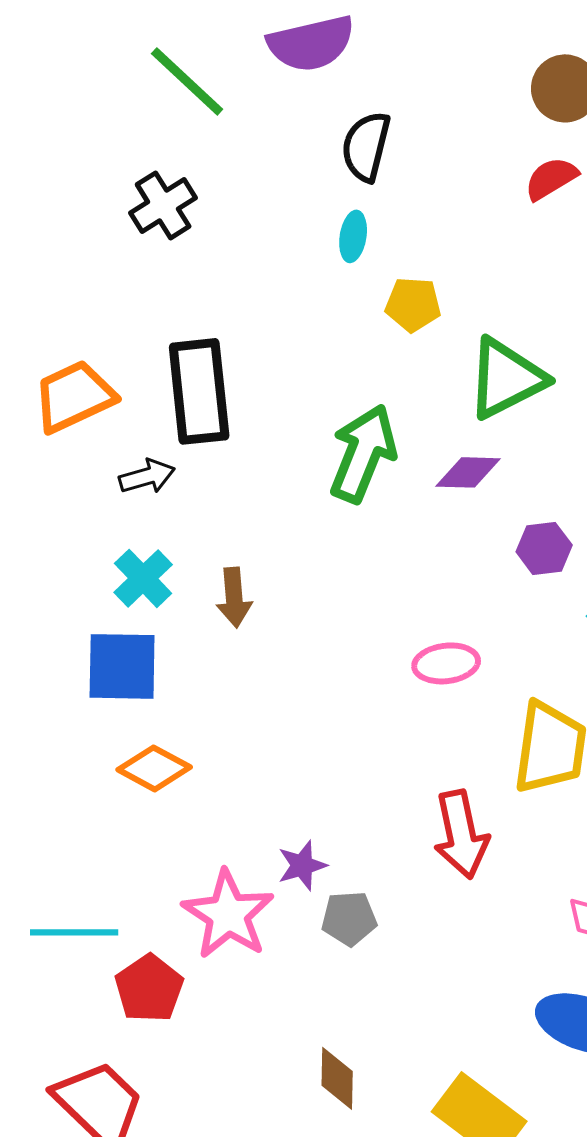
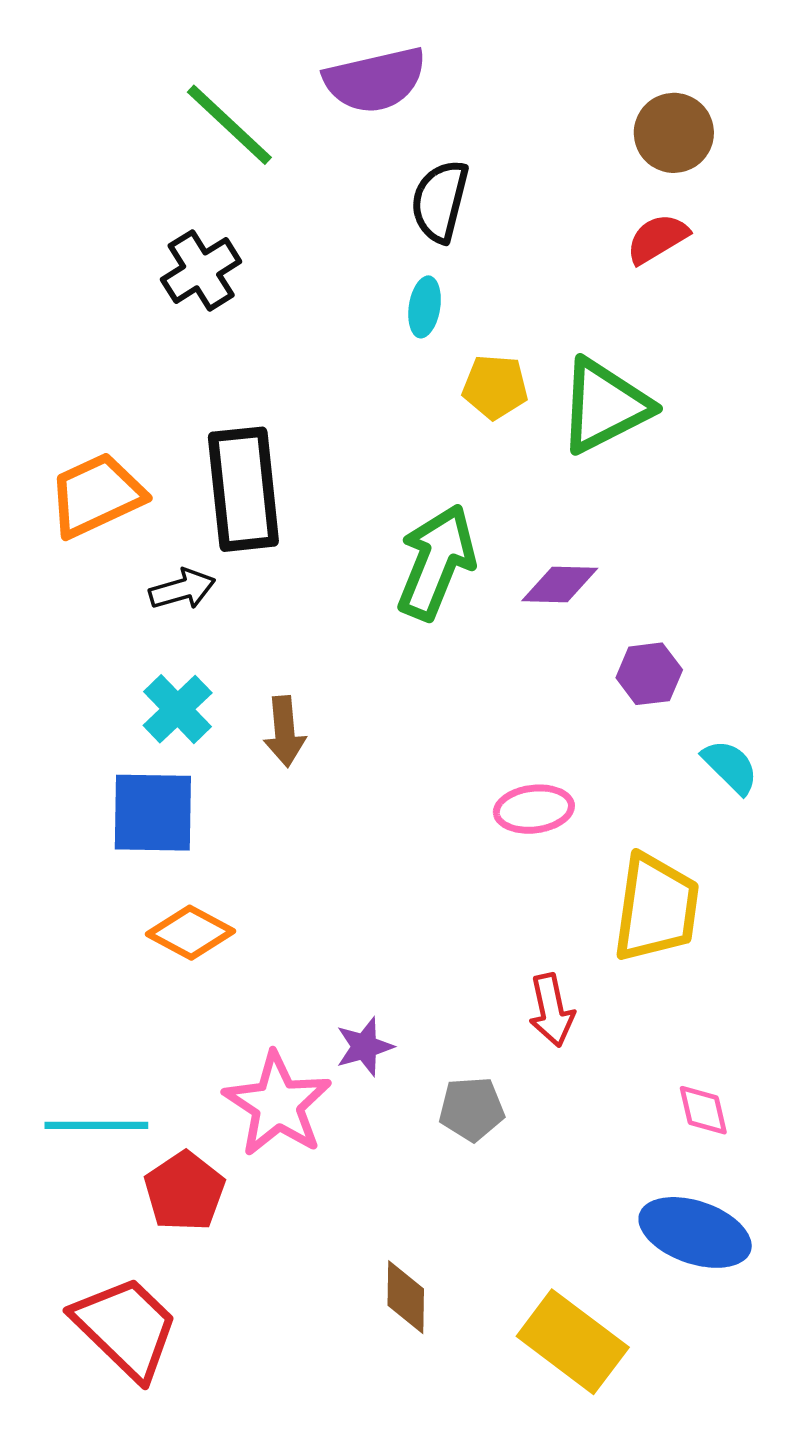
green triangle: (506, 378) -> (604, 406), moved
red arrow: (461, 834) -> (552, 1010), size x0.7
gray pentagon: (349, 918) -> (472, 1109), moved

